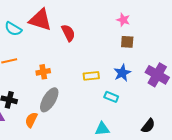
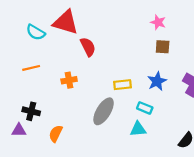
red semicircle: (68, 33) -> (88, 47), moved
gray ellipse: (49, 100) -> (104, 111), moved
cyan triangle: (102, 129) -> (138, 129), moved

